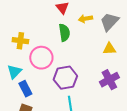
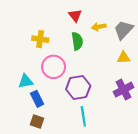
yellow cross: (20, 41) -> (40, 39), moved
cyan triangle: (14, 72) -> (26, 81), turned 35

